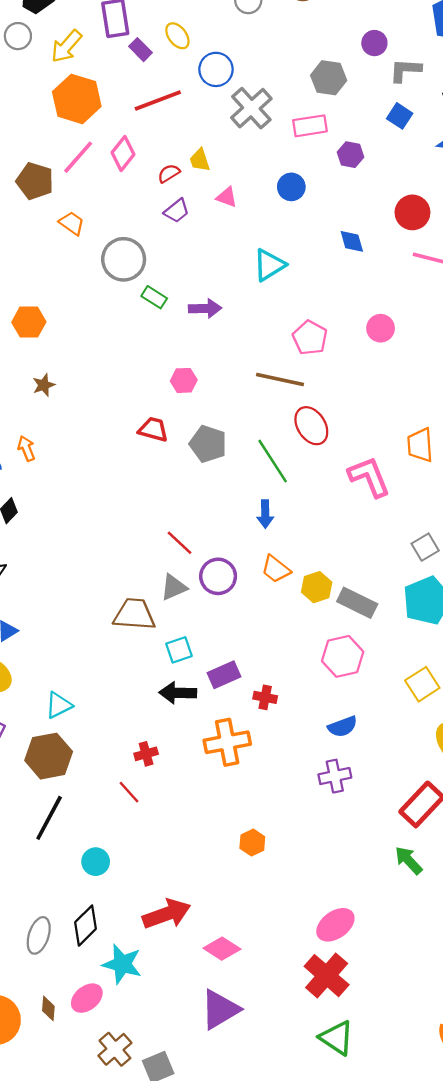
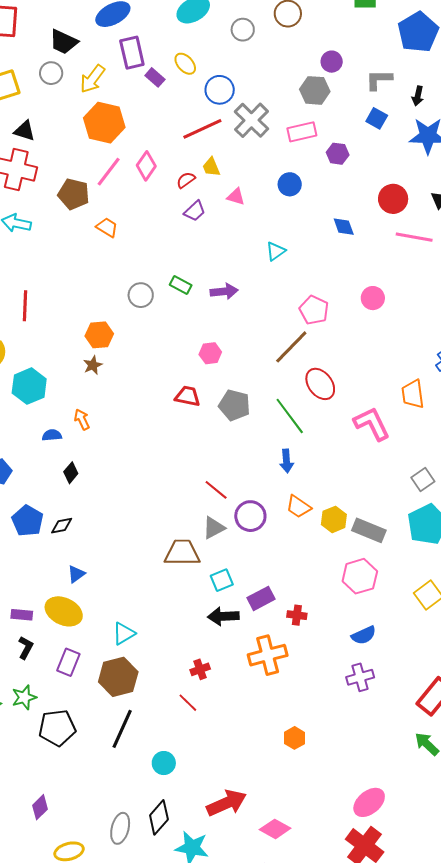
purple circle: (374, 43) -> (332, 62), moved
red line: (158, 101) -> (202, 129), moved
gray circle: (124, 259) -> (141, 295), moved, size x0.7
cyan triangle: (269, 265) -> (276, 251), size x0.7
orange hexagon: (29, 322) -> (99, 335), moved
brown line: (280, 379) -> (291, 347), turned -54

